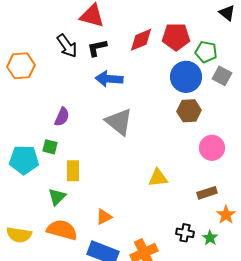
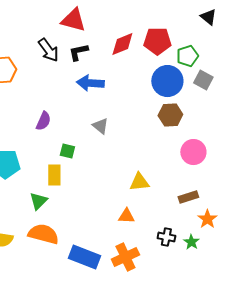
green pentagon: (206, 52) -> (187, 56), turned -30
gray triangle: (119, 122) -> (100, 126), size x0.6
green square: (50, 147) -> (67, 151), moved
orange triangle: (104, 217) -> (126, 216), moved, turned 30

